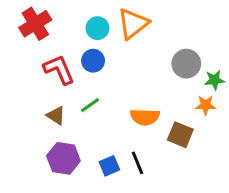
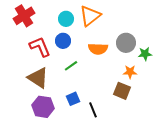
green line: (90, 105) -> (71, 66), moved
orange star: (206, 105) -> (130, 72), moved
brown triangle: (56, 115) -> (38, 78), size x1.6
orange semicircle: (145, 117) -> (98, 49), moved
blue square: (109, 166) -> (73, 99), moved

